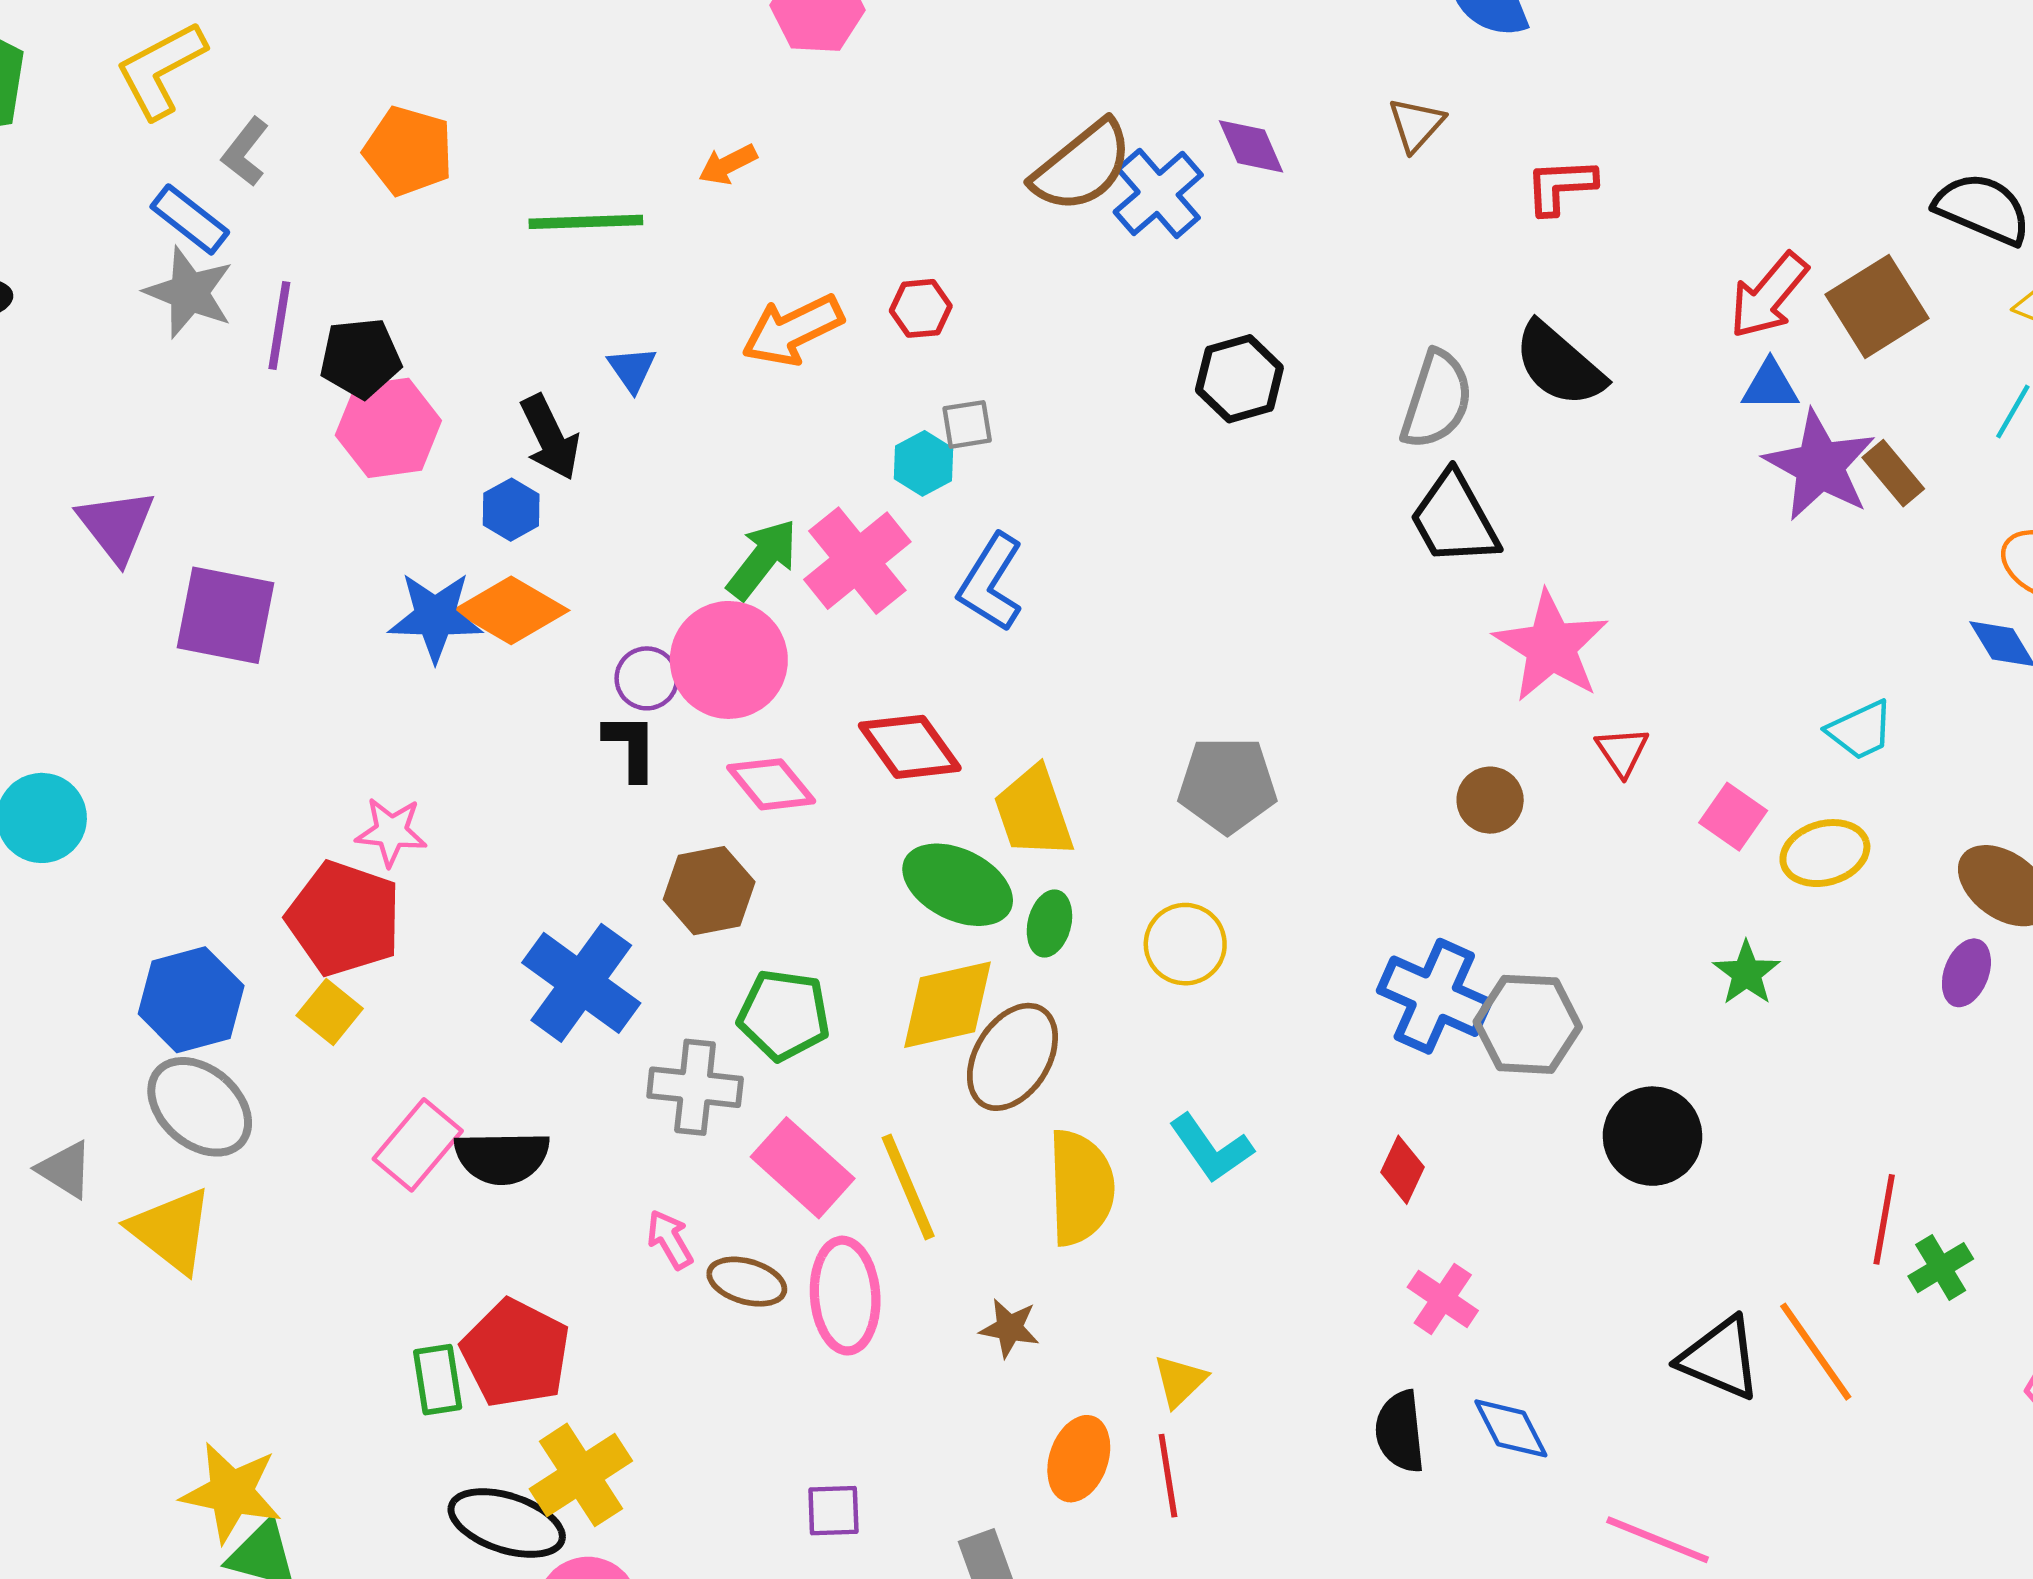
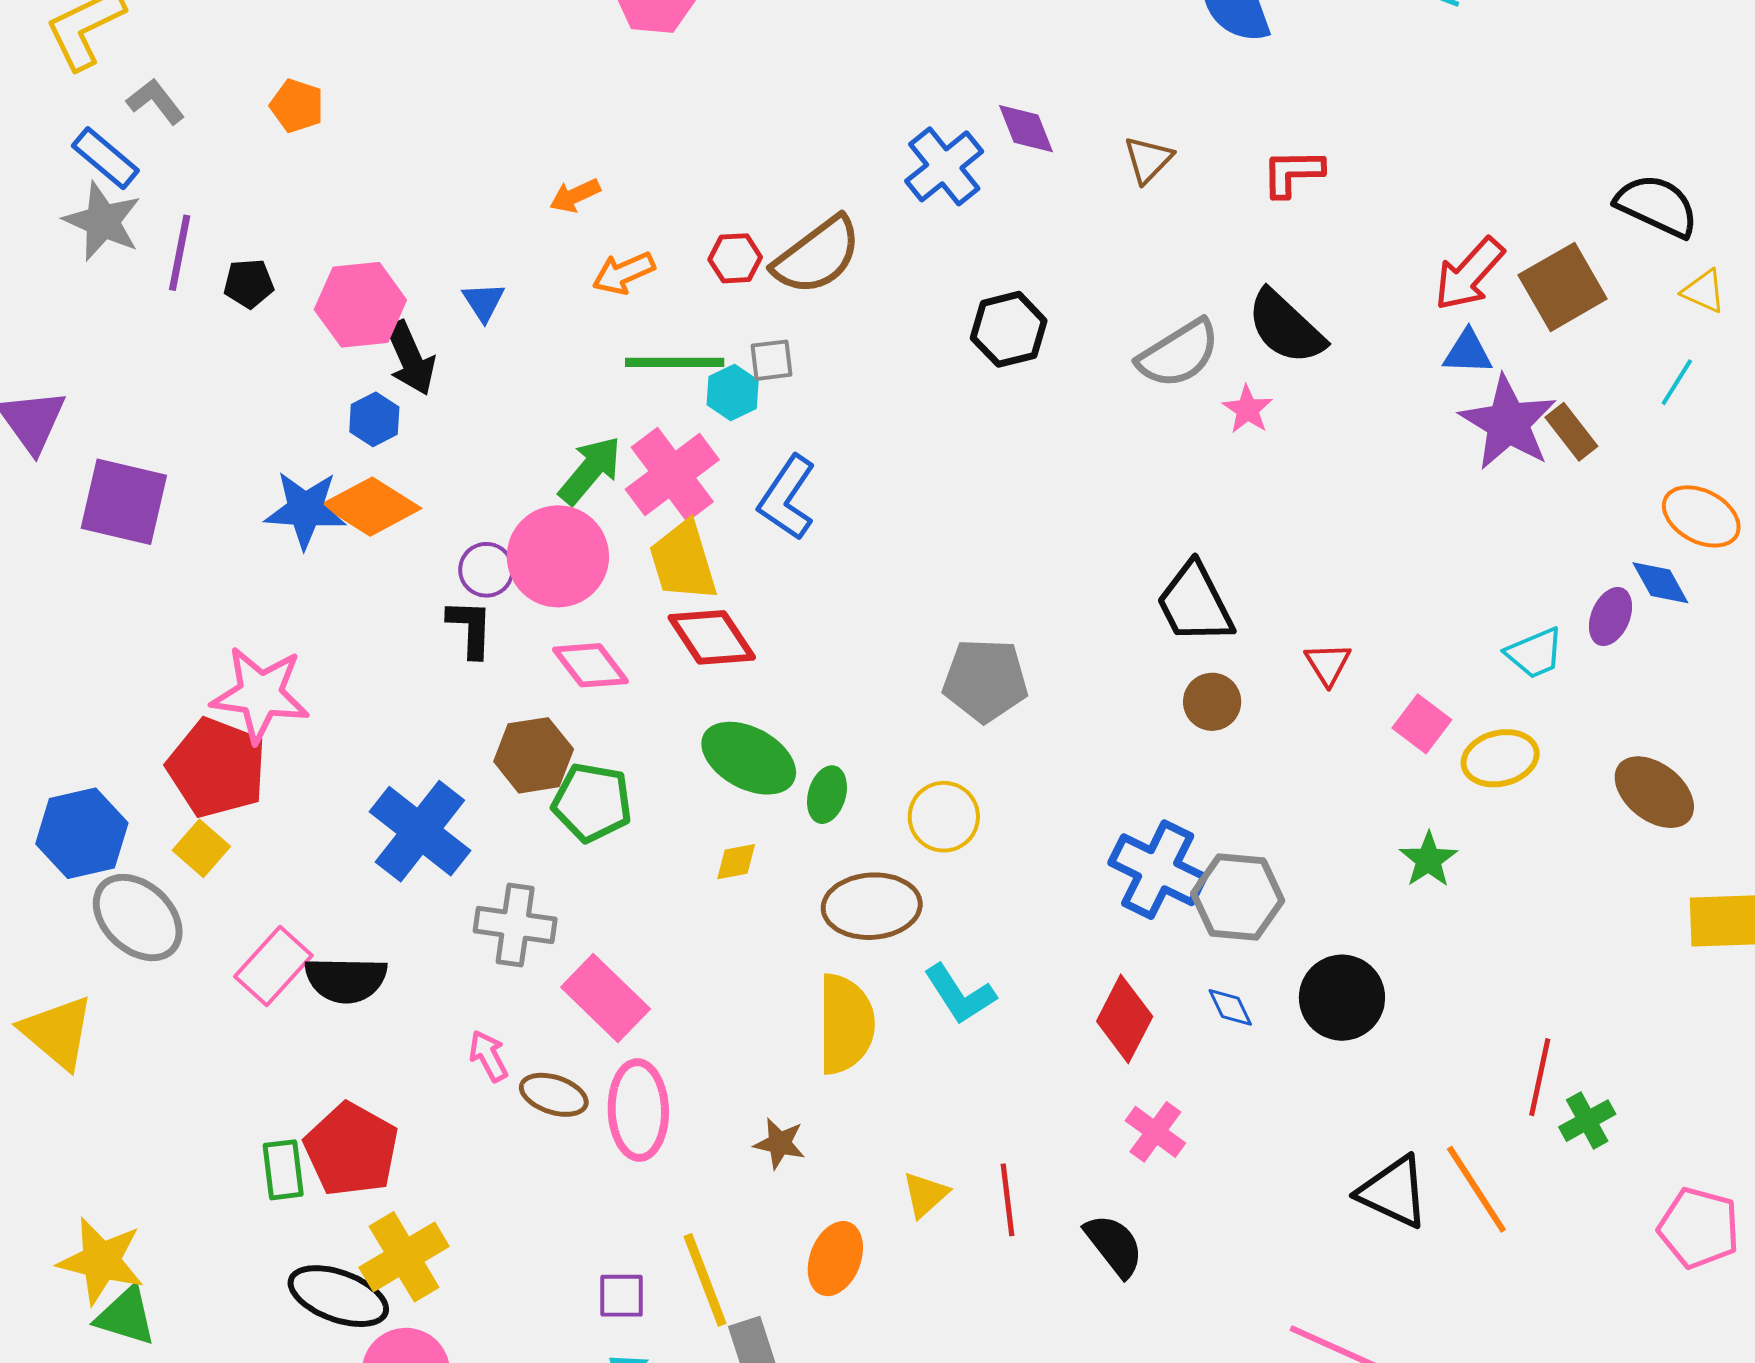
brown triangle: (1416, 124) -> (1148, 160), moved
orange pentagon: (408, 151) -> (297, 106), size x0.7
gray L-shape: (245, 152) -> (156, 101), turned 102
orange arrow: (728, 164) -> (575, 196), moved
brown semicircle: (1082, 166) -> (817, 256), moved
green line: (586, 222) -> (675, 362), moved
orange arrow: (793, 330) -> (624, 273), size x0.7
black pentagon: (360, 358) -> (249, 283), size x0.7
gray semicircle: (1437, 400) -> (1179, 354), turned 38
pink hexagon: (388, 428) -> (360, 305), moved
black trapezoid: (1454, 519) -> (1195, 603), moved
pink star: (1551, 646) -> (1247, 409), moved, size x0.5
yellow trapezoid: (1034, 812) -> (683, 561), moved
pink star: (391, 832) -> (260, 694), size x1.6
purple ellipse: (1966, 973) -> (1610, 617), moved
yellow diamond: (947, 1005) -> (736, 862), size x0.5
green pentagon: (784, 1015) -> (592, 802), moved
brown ellipse: (1012, 1057) -> (872, 906), moved, turned 52
gray ellipse: (200, 1107) -> (138, 918), moved
red diamond: (1402, 1170) -> (1125, 1019), size x1.5
yellow line: (908, 1187) -> (705, 1280), moved
blue diamond: (1511, 1428) -> (1230, 1007), moved, size x0.7
black semicircle: (1400, 1432) -> (1114, 1245), turned 146
red line: (1168, 1476) -> (1008, 1200), moved

